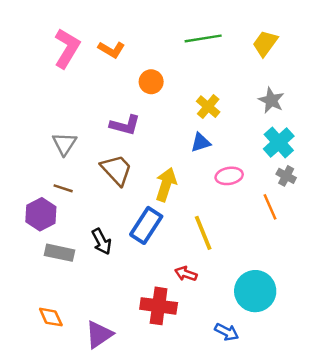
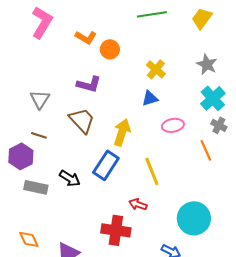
orange L-shape: (111, 50) -> (86, 37), moved
black arrow: (102, 242) -> (70, 178), turned -30

